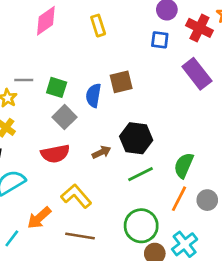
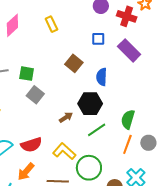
blue square: (160, 40) -> (98, 39), moved
brown square: (121, 82) -> (74, 63), turned -30
blue semicircle: (93, 95) -> (102, 77), moved
red semicircle: (55, 154) -> (31, 145), moved
yellow L-shape: (76, 196) -> (64, 151), moved
green circle: (141, 226) -> (89, 168), moved

